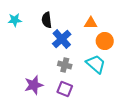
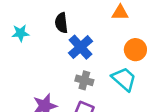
cyan star: (15, 20) -> (20, 33), moved
orange triangle: (91, 23) -> (120, 13), moved

